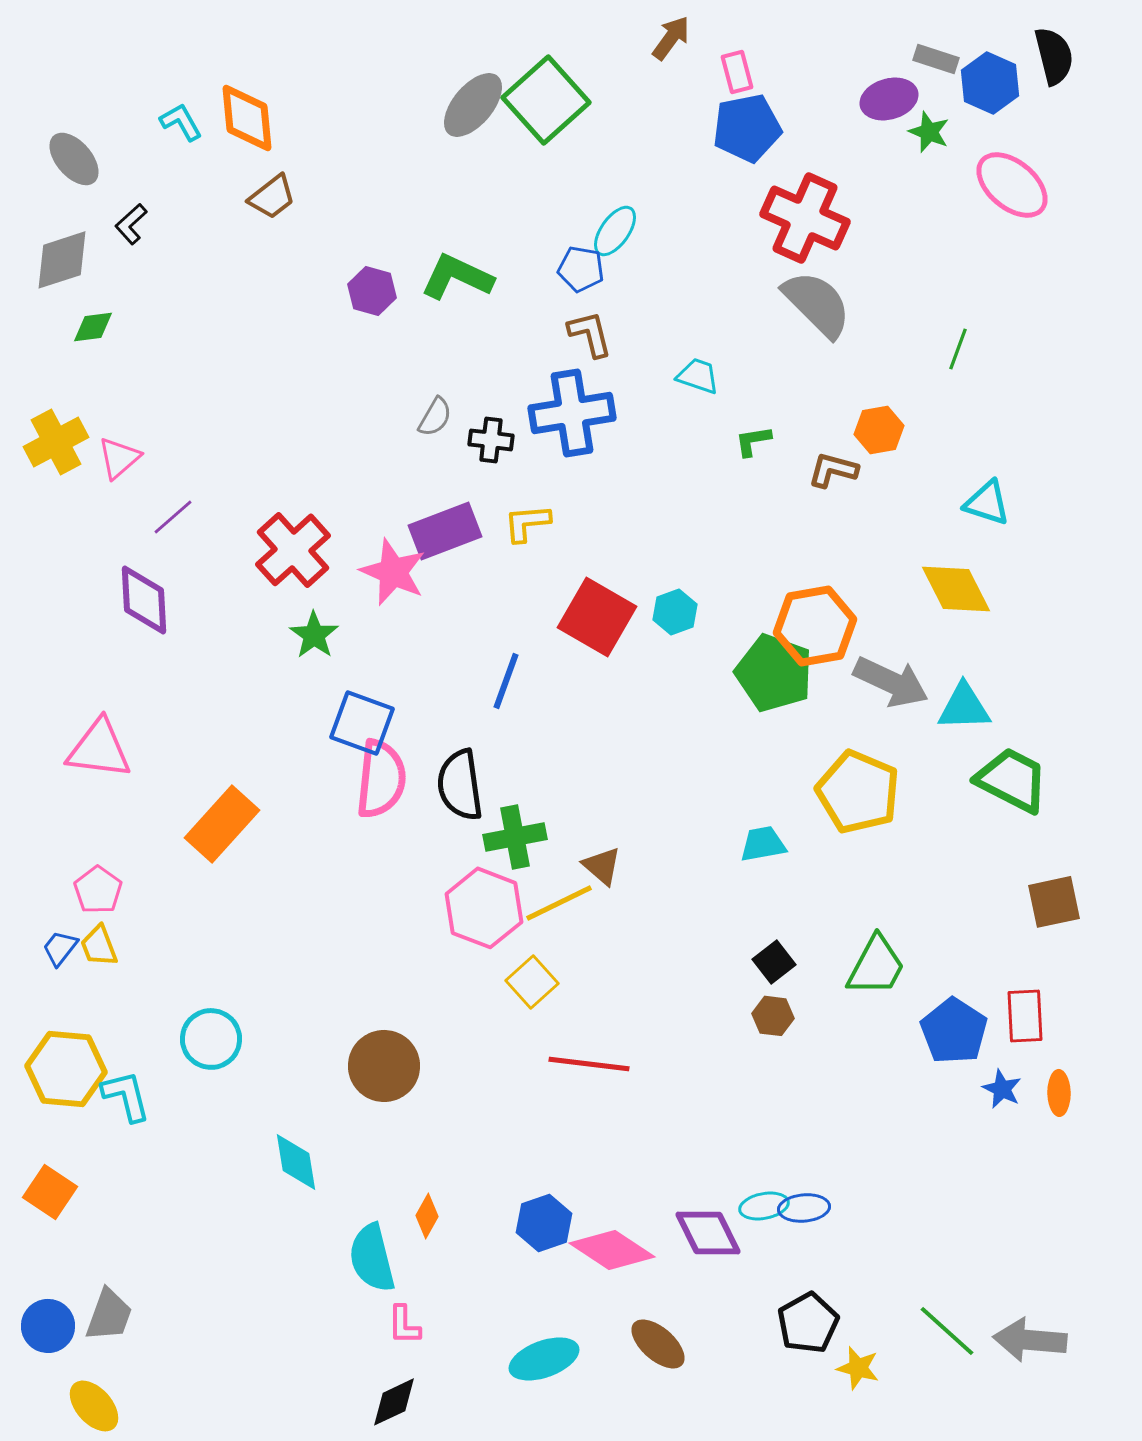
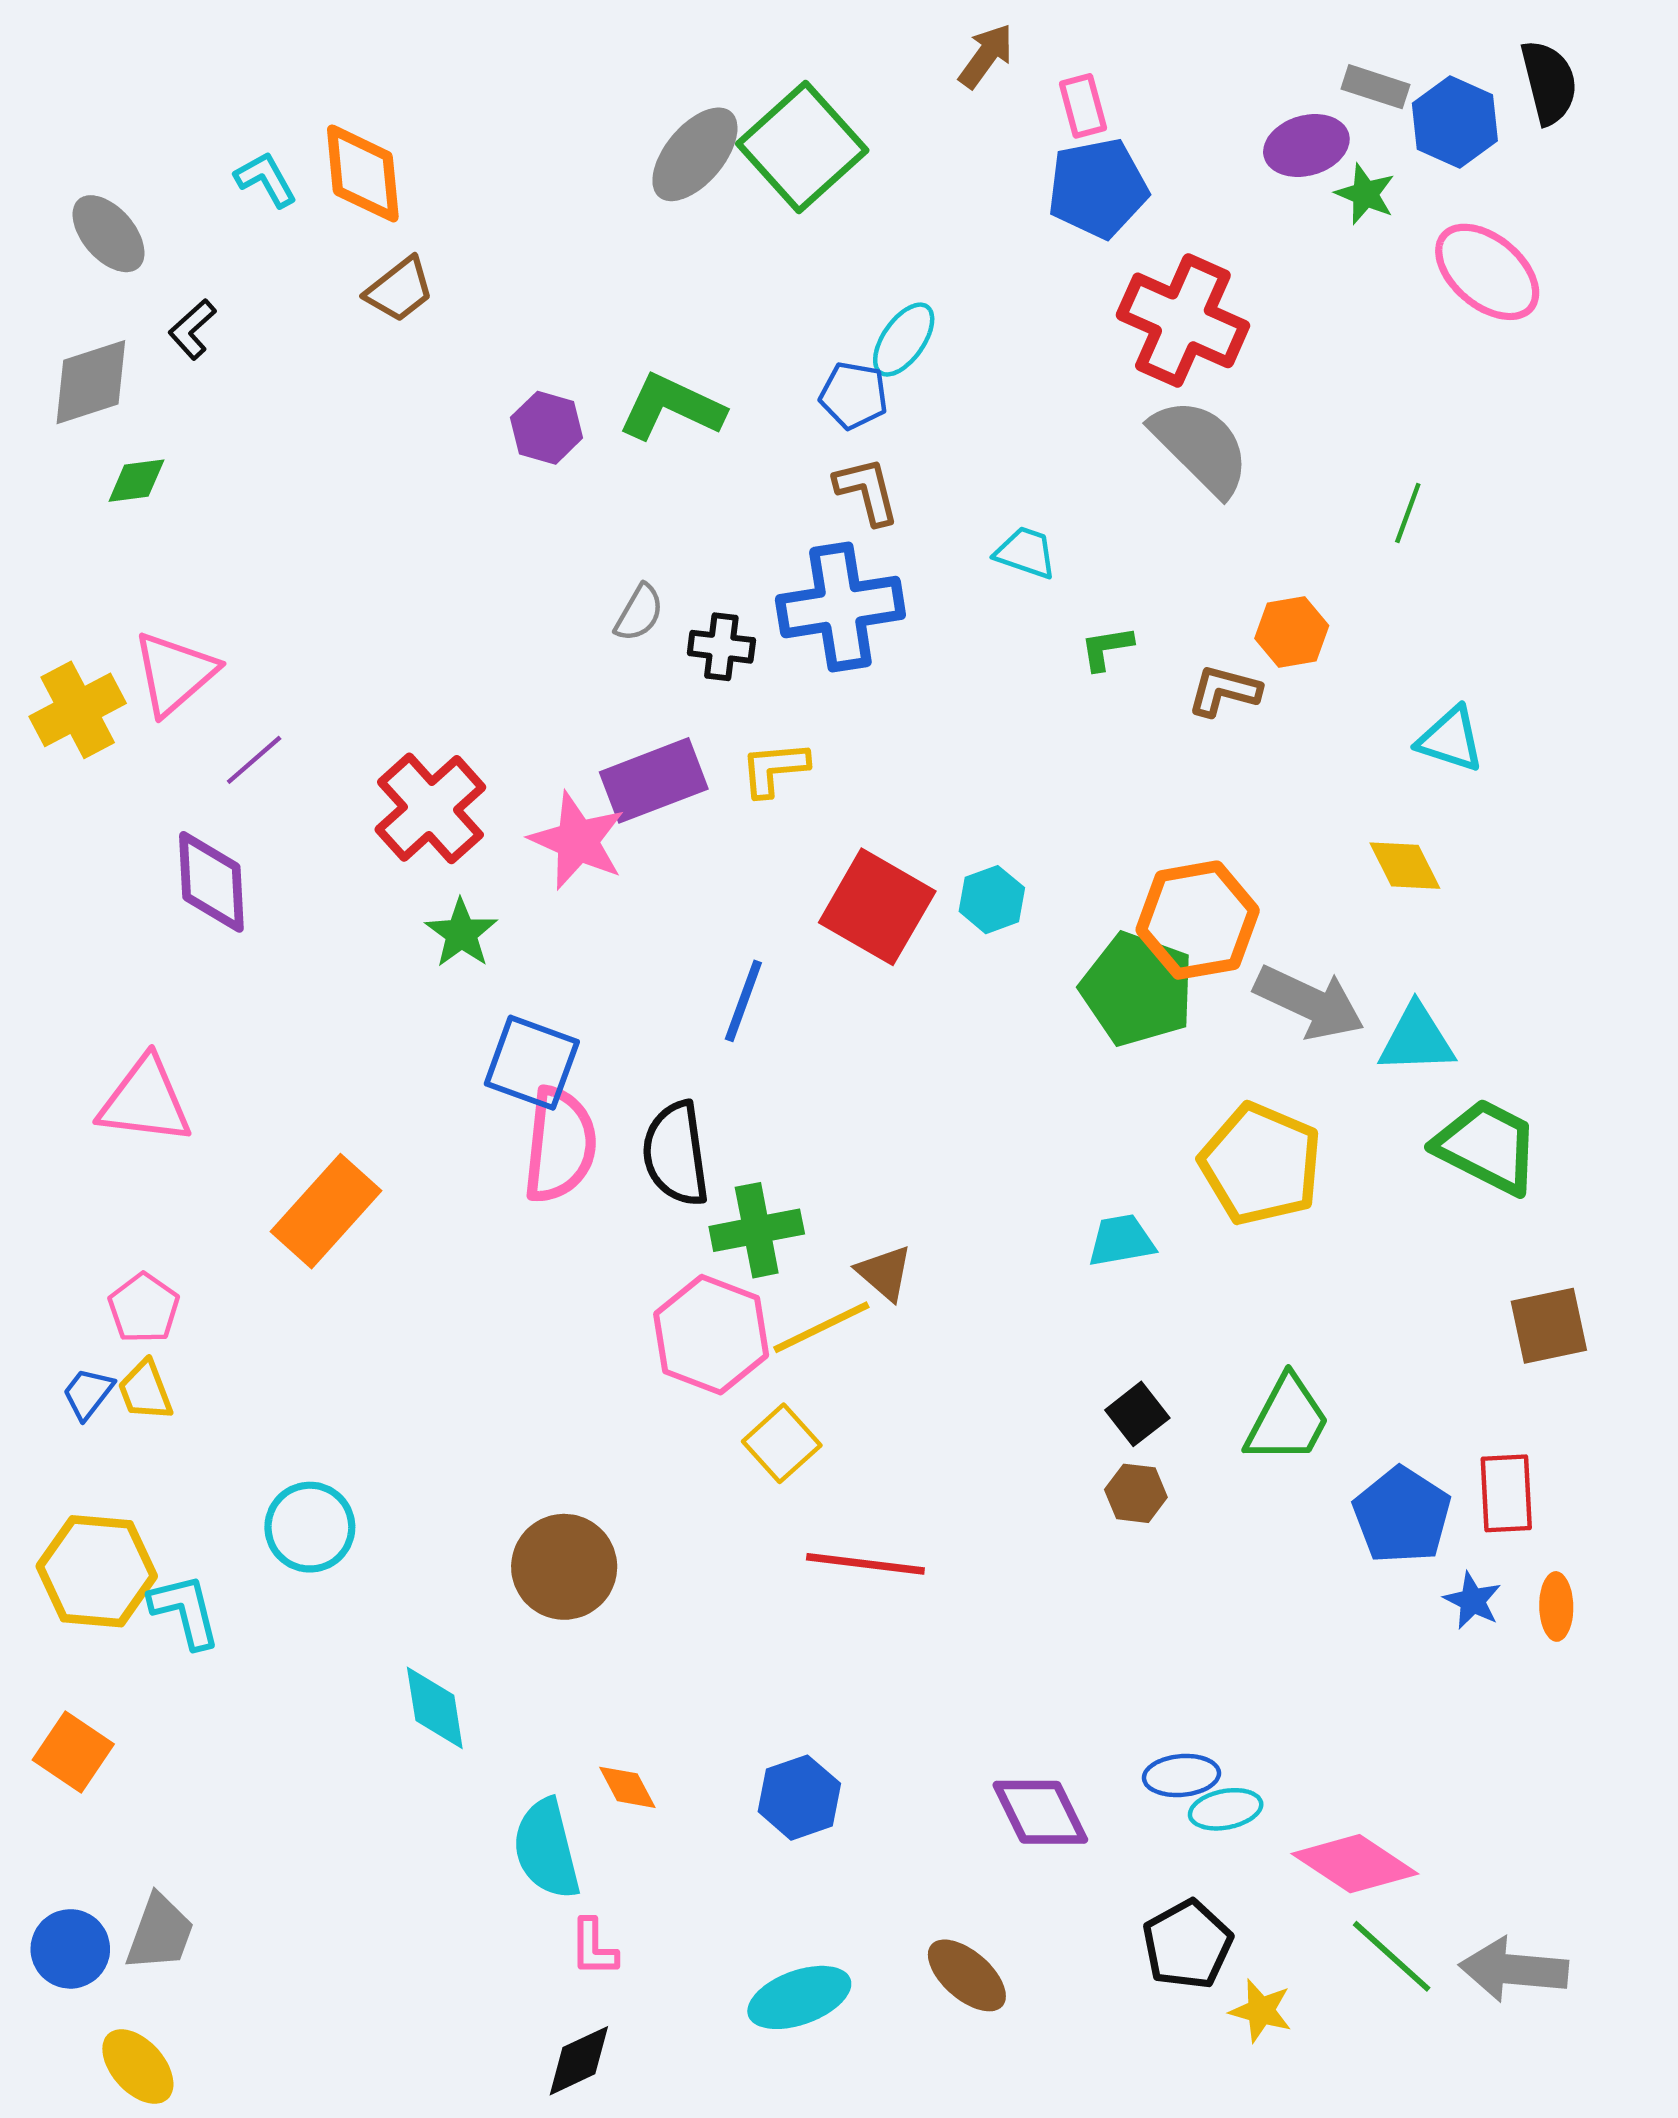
yellow cross: (56, 442) -> (78, 710), moved
pink triangle: (119, 458) -> (175, 673), size x1.4
yellow diamond: (956, 589) -> (1405, 866), size x0.7
cyan ellipse: (764, 1206) -> (1226, 1809), moved
orange diamond: (427, 1216) -> (627, 1787), turned -57
pink diamond: (612, 1250) -> (1355, 1864), moved

